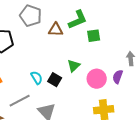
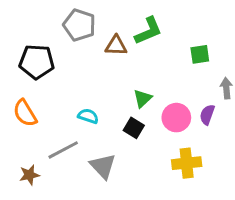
green square: (94, 36) -> (200, 54), moved
cyan semicircle: (37, 78) -> (88, 116), turned -40
black square: (55, 80) -> (134, 128), moved

